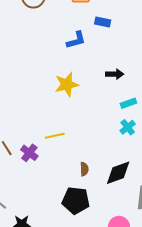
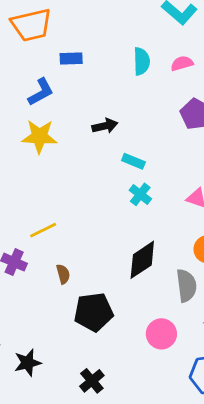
yellow star: (67, 84) -> (39, 136), moved, turned 30
cyan rectangle: (128, 103) -> (133, 161), turned 56
brown semicircle: (84, 169) -> (63, 274), moved

